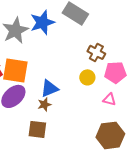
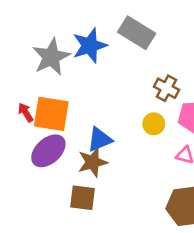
brown star: (44, 104) -> (93, 162), size x1.5

